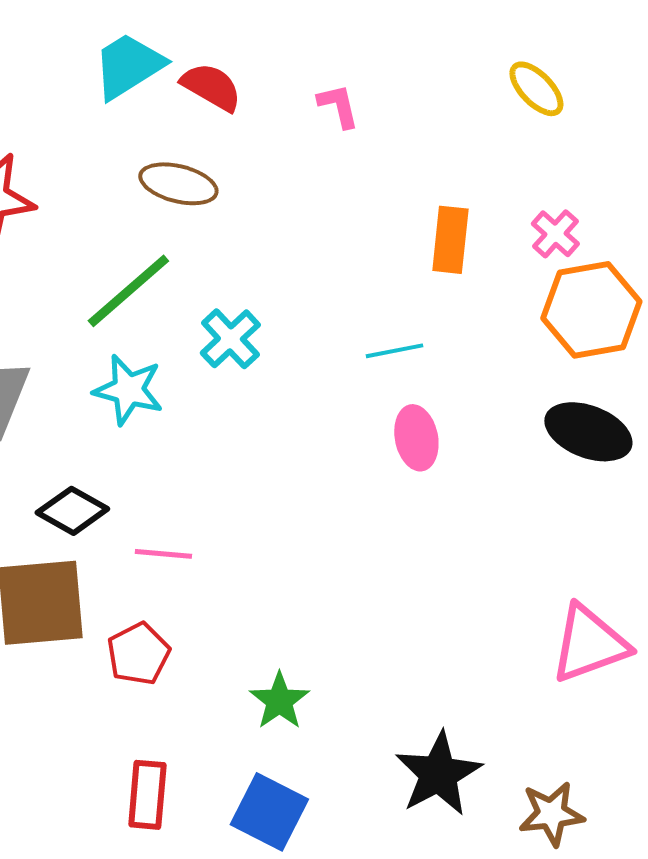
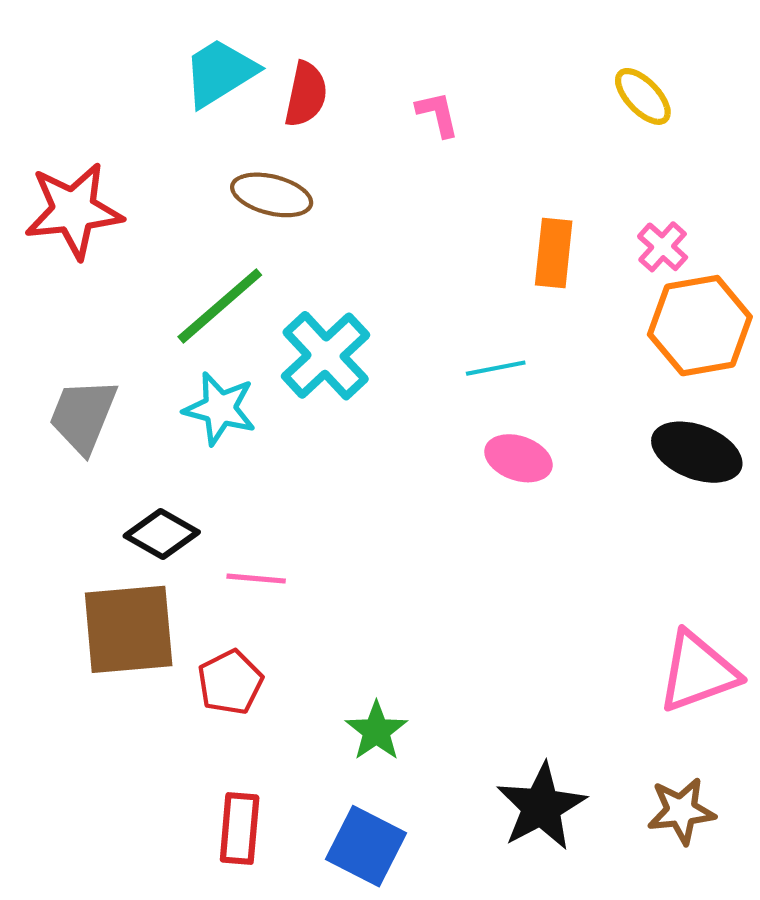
red semicircle: (211, 87) -> (306, 94), turned 72
cyan cross: (230, 339) -> (326, 356), size x1.4
pink ellipse: (416, 438) -> (518, 458), turned -60
brown star: (551, 814) -> (681, 811), moved

